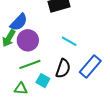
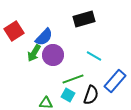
green line: (30, 64) -> (73, 79), moved
black semicircle: (63, 68) -> (91, 95), moved

